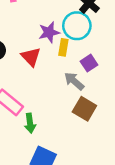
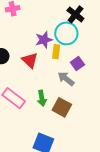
brown square: (84, 109) -> (62, 107), moved
green arrow: (30, 123) -> (42, 98), moved

